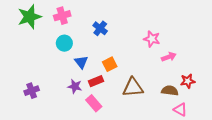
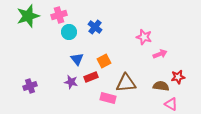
cyan circle: (64, 43) -> (69, 32), moved
pink rectangle: (94, 103) -> (108, 98), moved, turned -35

